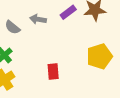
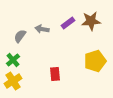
gray semicircle: (12, 27) -> (20, 36), turned 88

